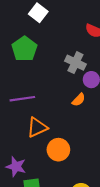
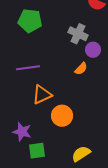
green pentagon: (24, 49) -> (30, 21), turned -30

